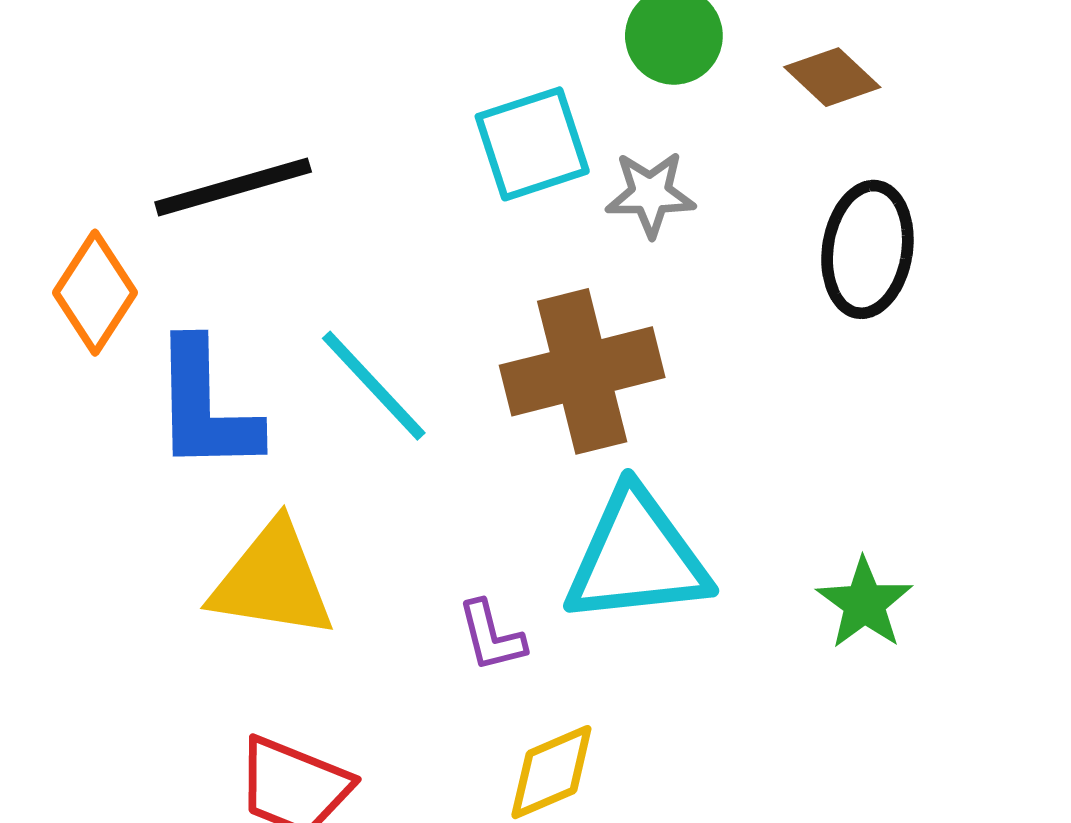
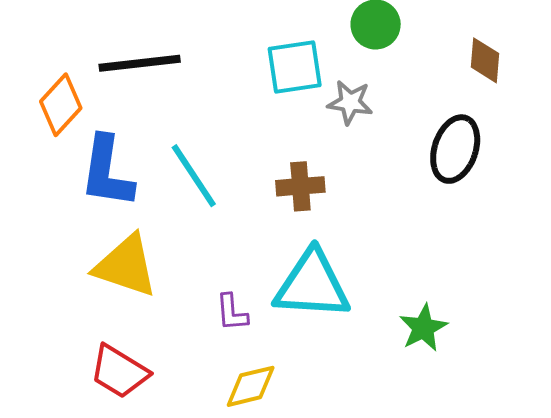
brown diamond: (832, 77) -> (485, 60), moved, turned 42
brown cross: (582, 371) -> (300, 186), size x0.6

